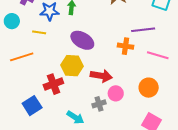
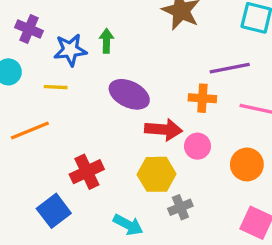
yellow hexagon: (72, 66) -> (157, 174), moved
red arrow: (101, 76) -> (164, 130), moved
pink circle: (116, 93) -> (197, 146), moved
gray cross: (99, 104) -> (180, 207), moved

